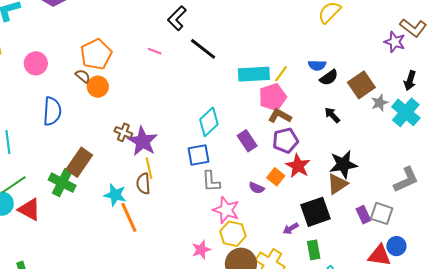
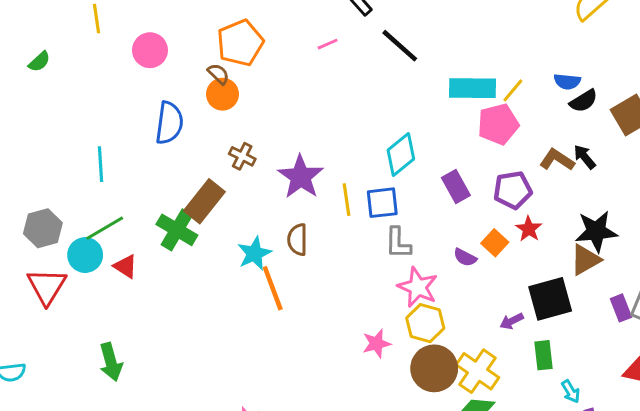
pink line: (155, 51) -> (328, 44), turned -48
orange circle: (98, 87) -> (223, 94), moved
brown L-shape: (280, 116) -> (557, 160), moved
brown cross: (123, 132) -> (242, 156), moved
red star: (298, 166) -> (529, 229), size x0.7
yellow line: (149, 168) -> (347, 200), moved
cyan star: (115, 195) -> (254, 253), turned 30
red triangle: (29, 209) -> (125, 266), size x0.7

